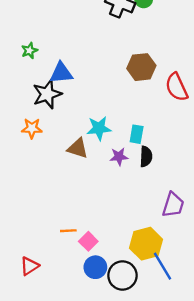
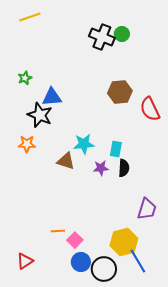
black star: (47, 94) -> (40, 115), turned -30

